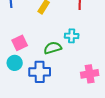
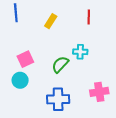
green semicircle: (53, 48) -> (60, 64), turned -30
blue cross: (40, 72) -> (58, 99), moved

